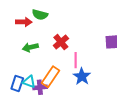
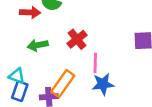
blue star: (82, 76) -> (103, 84), turned 30
cyan triangle: (29, 82) -> (17, 76), moved

